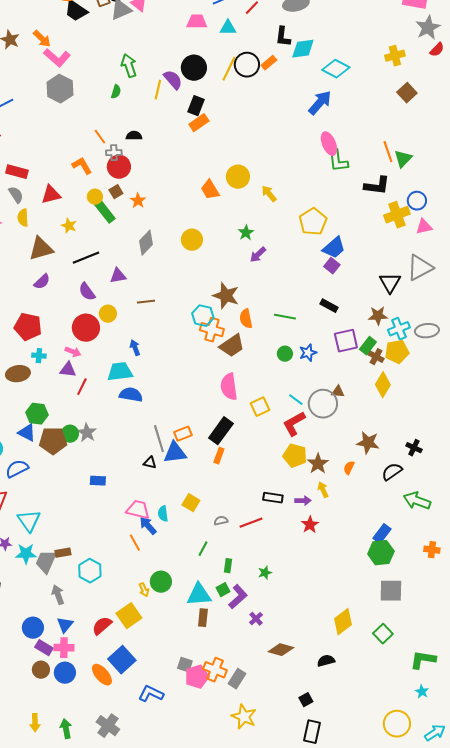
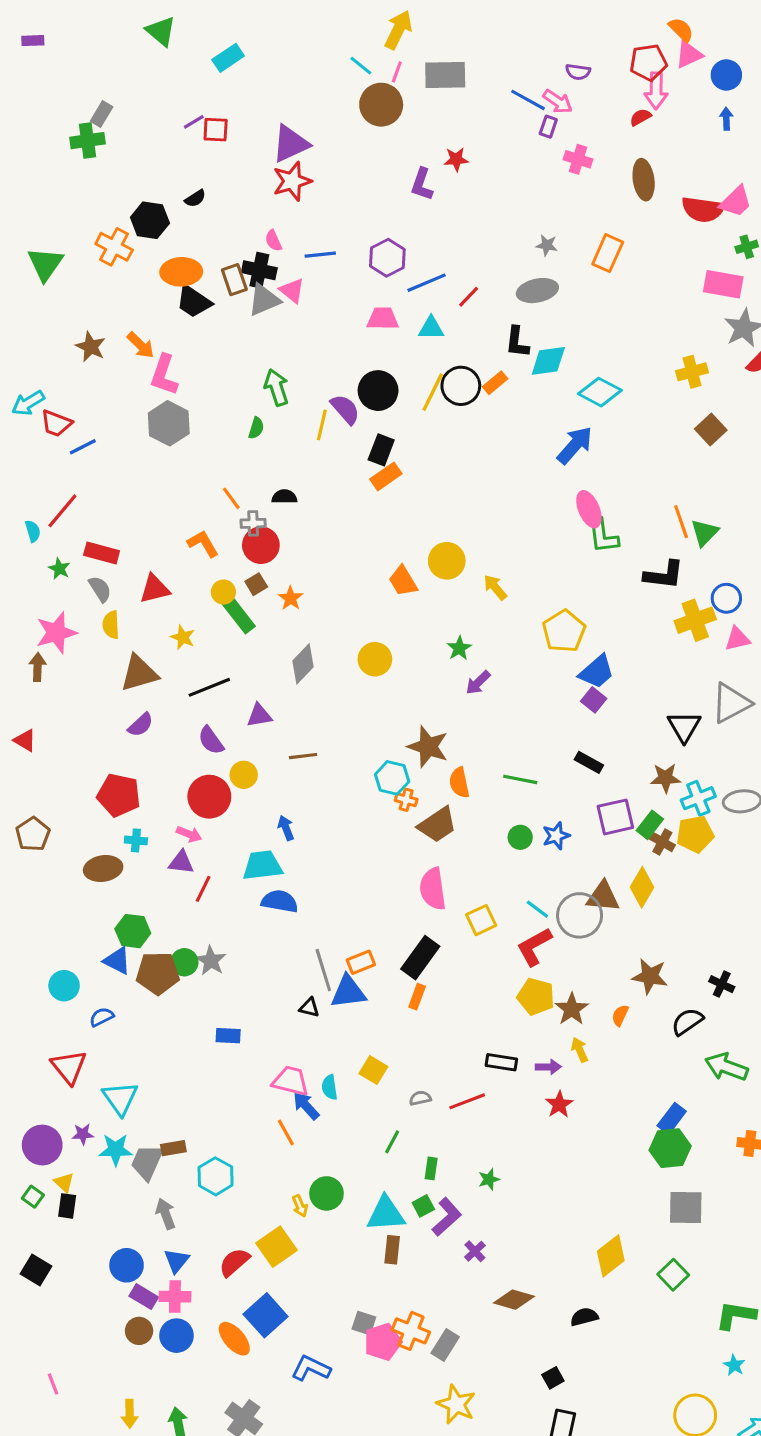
pink L-shape: (57, 58) -> (164, 375), turned 68
orange cross: (212, 330) -> (406, 800), size x0.6
yellow diamond: (383, 385) -> (642, 887), moved
brown triangle: (338, 392) -> (603, 897), size x1.6
blue semicircle: (17, 469) -> (102, 1017), size x0.7

